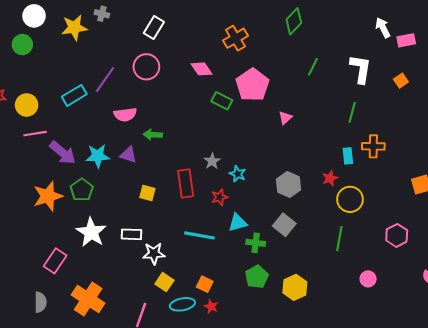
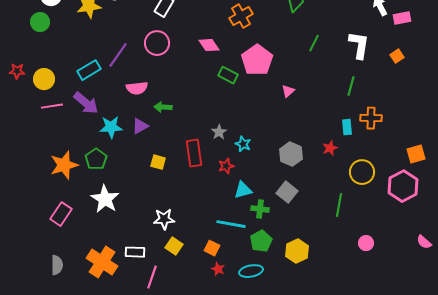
purple arrow: (63, 153) -> (86, 103), moved
purple triangle: (128, 155) -> (140, 126), turned -48
yellow circle: (350, 199) -> (362, 172), moved
white rectangle: (132, 234) -> (135, 252), moved
cyan line: (199, 235) -> (231, 224), moved
pink hexagon: (397, 235) -> (403, 186), moved, size x1.4
pink rectangle: (55, 261) -> (61, 214), moved
cyan ellipse: (182, 304) -> (251, 271), moved

